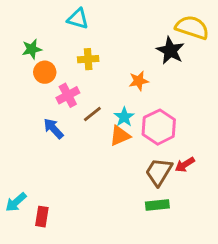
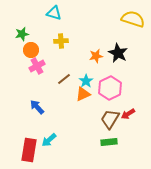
black star: (170, 51) -> (118, 53), moved
pink cross: (68, 95) -> (37, 66), moved
blue arrow: (53, 128) -> (37, 107), moved
cyan arrow: (16, 202) -> (49, 140), moved
red rectangle: (42, 217) -> (29, 150), size x1.6

